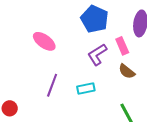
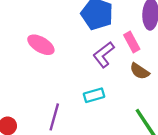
purple line: (52, 85) -> (54, 117), moved

